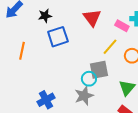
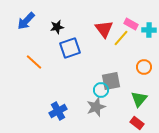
pink rectangle: (122, 26) -> (131, 24), moved
yellow line: (110, 47) -> (121, 38), moved
orange line: (22, 51) -> (34, 62), turned -60

